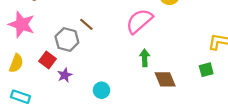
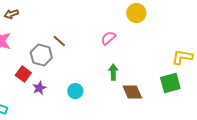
pink semicircle: (139, 21) -> (108, 38), size x0.6
green square: (206, 70) -> (170, 83), size x1.5
cyan circle: (101, 90) -> (75, 91), moved

